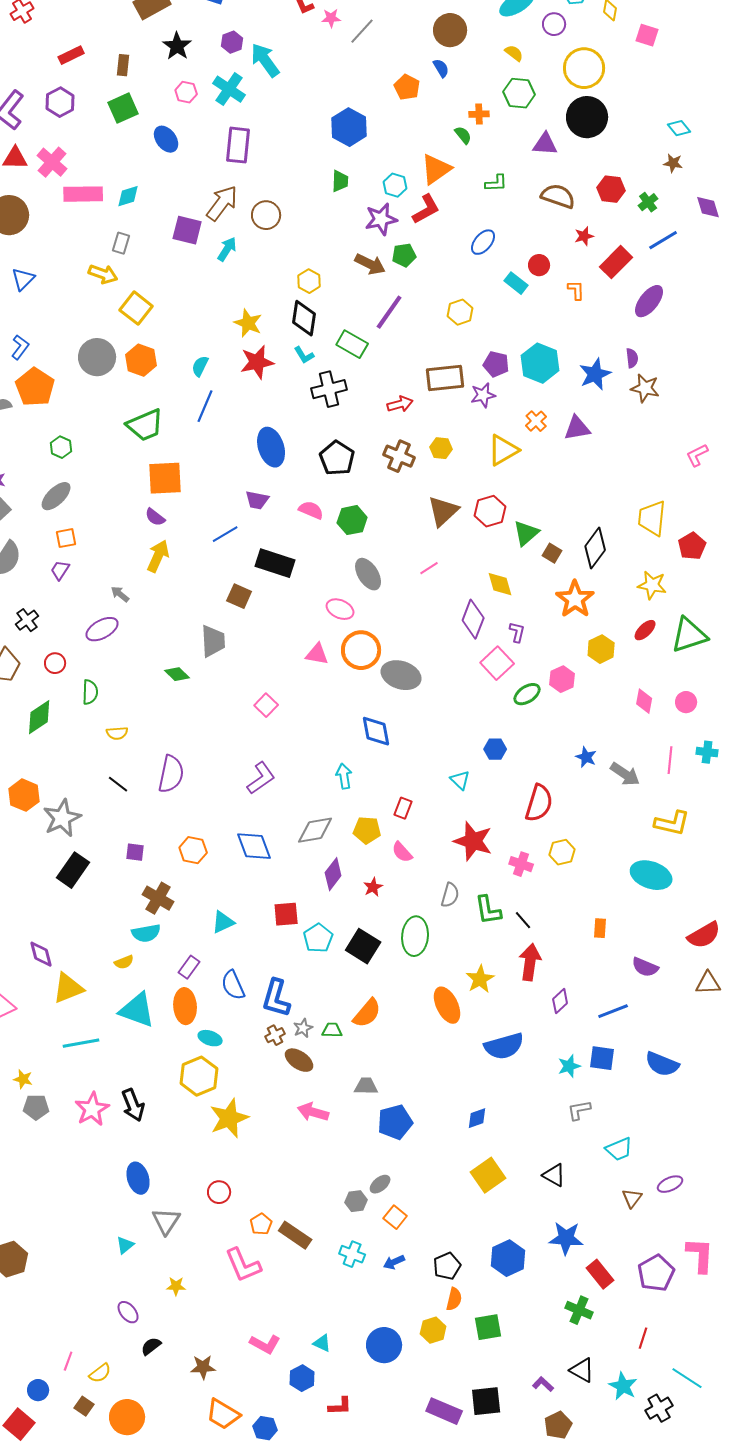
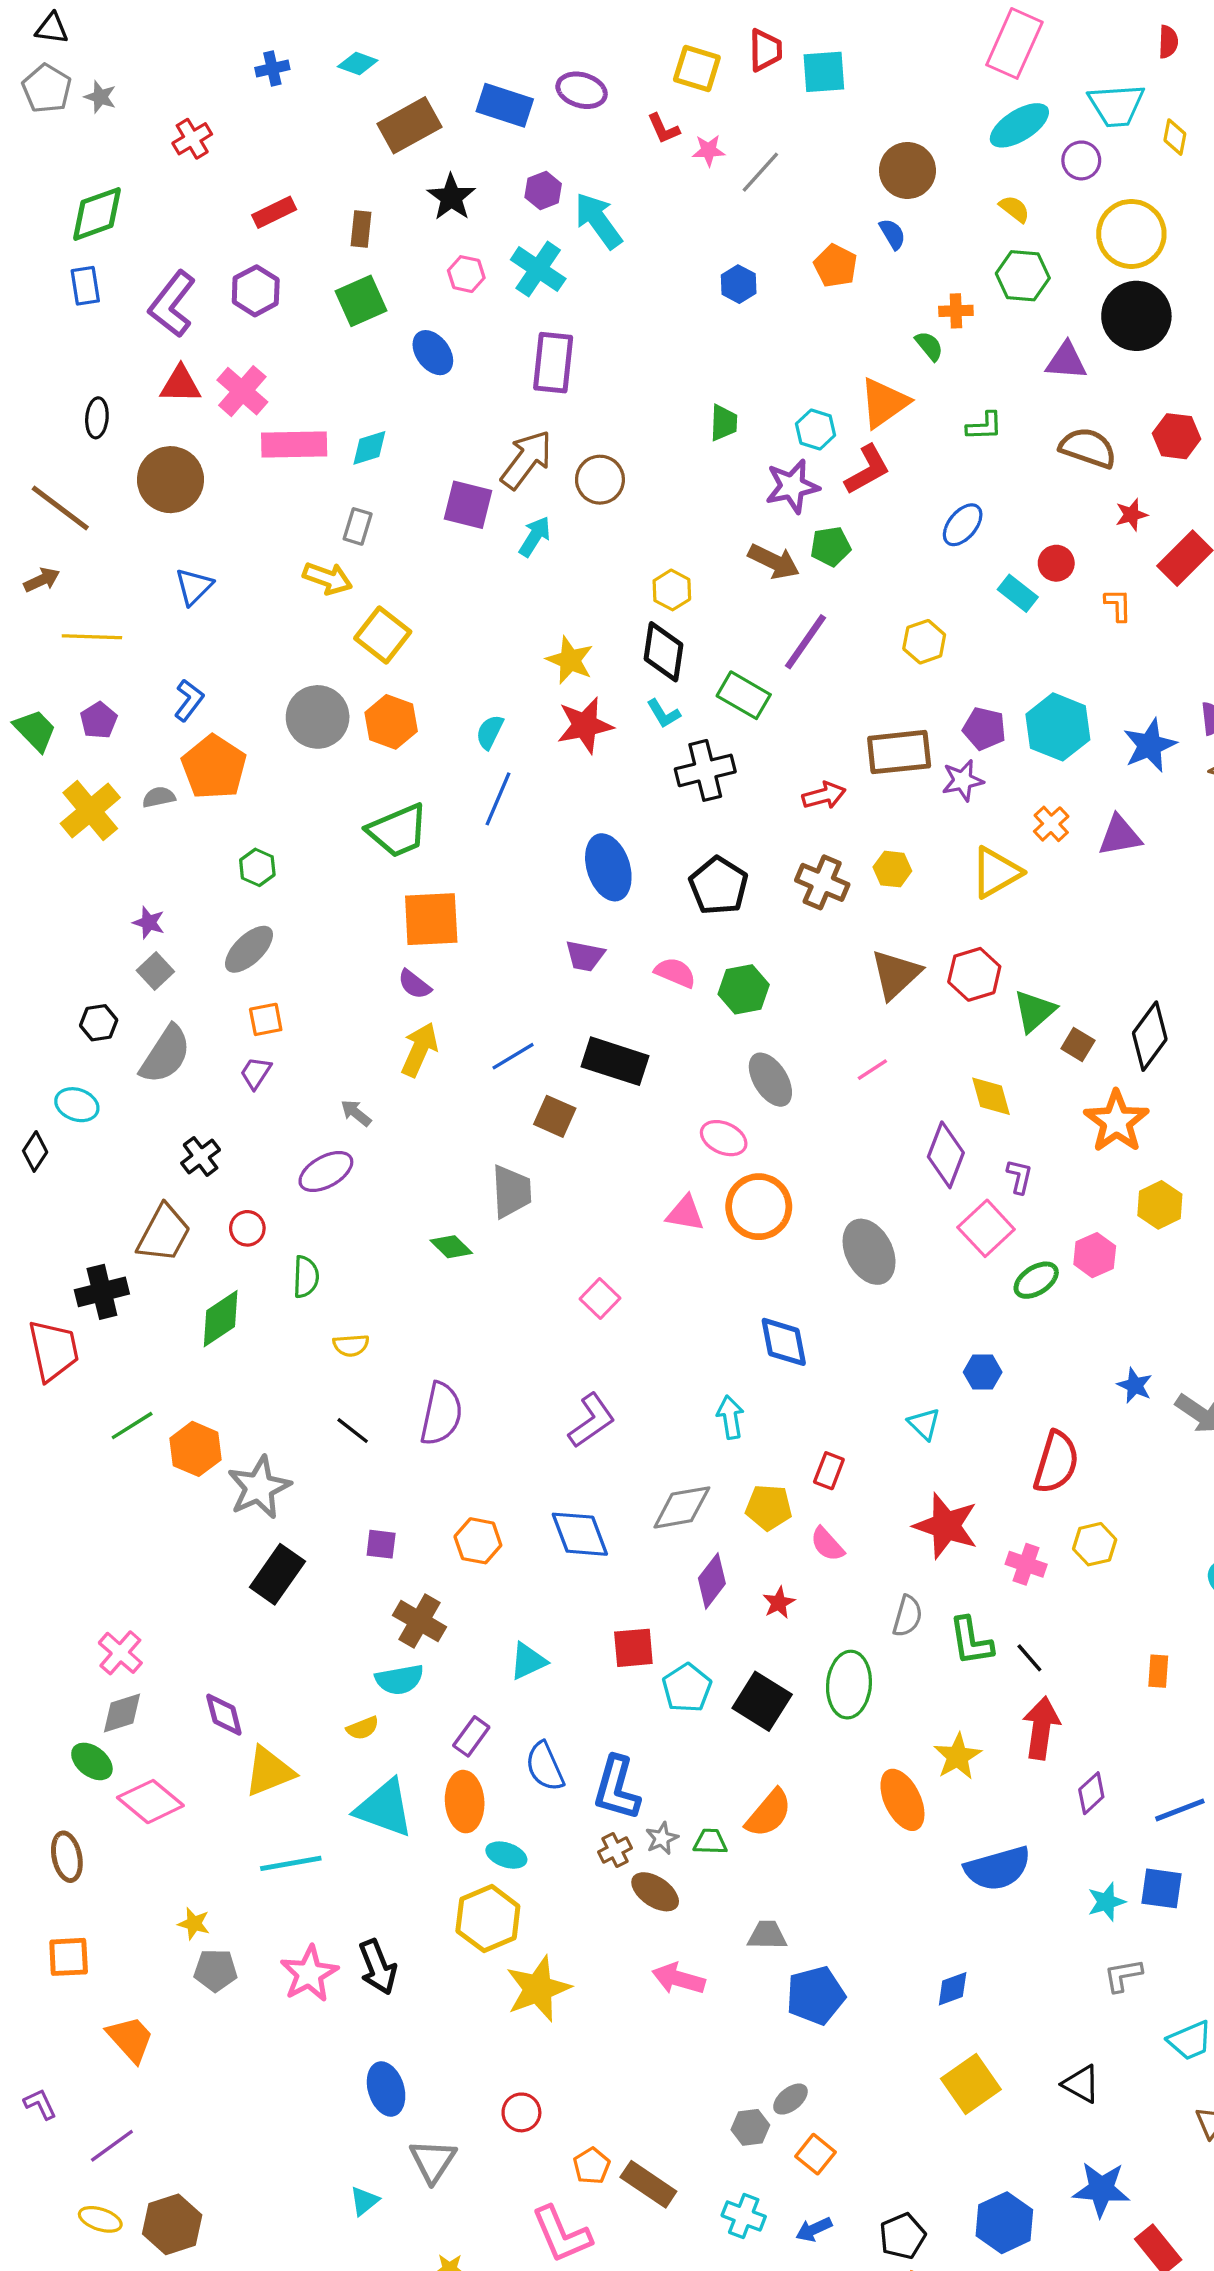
blue hexagon: (349, 127) -> (739, 284), moved, size x0.6
blue line: (225, 534) -> (513, 1056), moved
gray ellipse: (401, 675) -> (869, 1252), moved, turned 45

